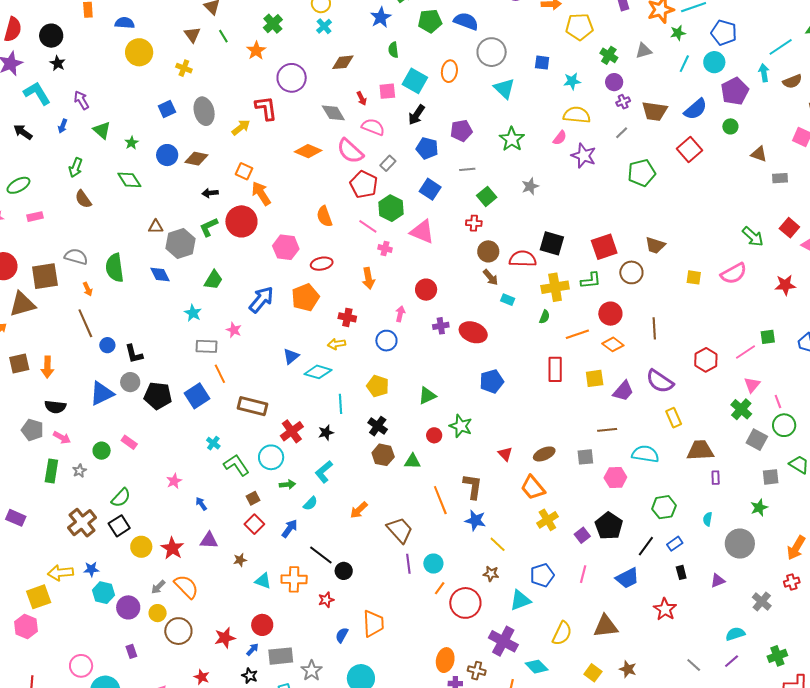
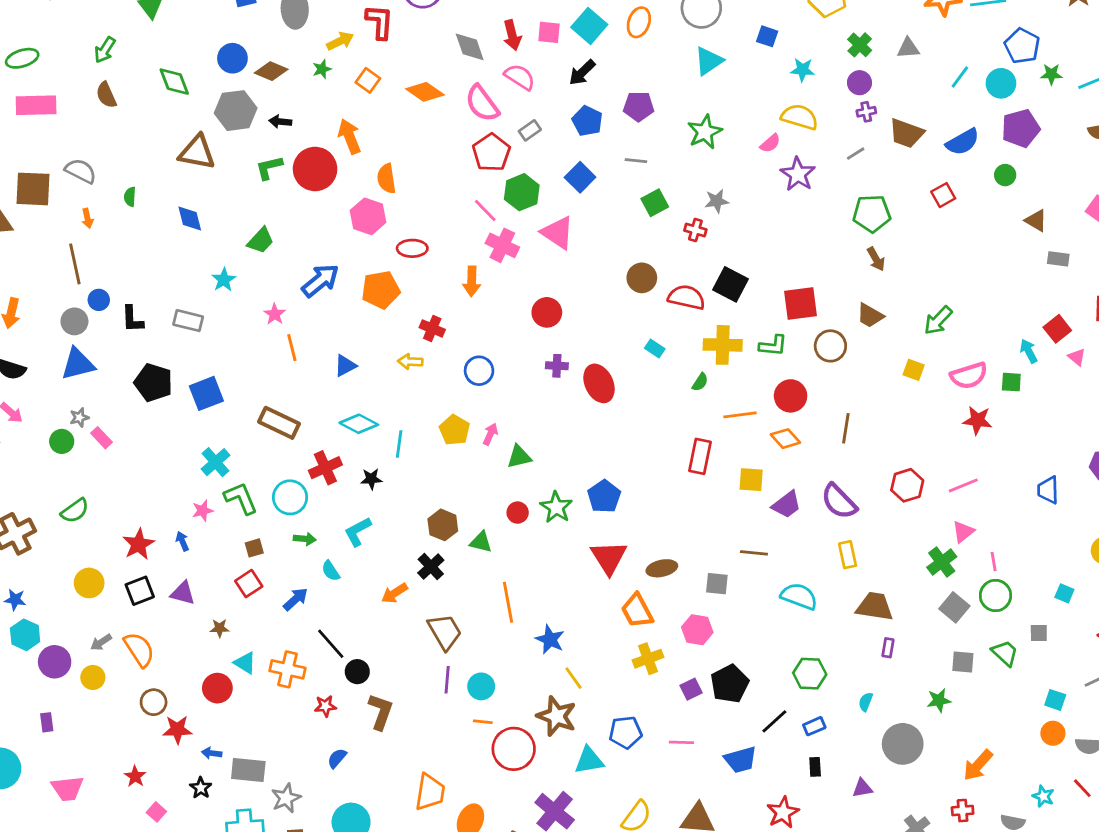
green star: (678, 33) -> (1051, 74), moved
cyan arrow: (764, 73) -> (1029, 351), moved, turned -30
cyan triangle: (504, 88) -> (709, 61), turned 30
red arrow: (362, 98) -> (512, 35), size x1.5
green star: (132, 143) -> (322, 69), moved
red square: (690, 149) -> (943, 195), size x0.7
orange square: (244, 171) -> (368, 80), moved
orange semicircle: (324, 216) -> (386, 179), moved
pink rectangle: (35, 217) -> (36, 105), size x1.8
red cross: (474, 223) -> (695, 230), moved
brown triangle: (156, 227) -> (197, 152), size x1.8
green arrow: (753, 237) -> (938, 320), moved, turned 80
gray hexagon: (181, 243) -> (236, 111), moved
pink cross: (385, 248) -> (502, 245), size x1.6
green semicircle: (115, 268) -> (130, 197), size x0.5
brown arrow: (491, 277) -> (876, 259), moved
red star: (785, 285) -> (977, 420), moved
pink arrow: (400, 314) -> (490, 434), moved
red ellipse: (473, 332) -> (599, 383), turned 32
green square: (768, 337) -> (1011, 382), moved
gray rectangle: (207, 346) -> (188, 321), moved
cyan diamond: (318, 372) -> (359, 424), moved
orange line: (220, 374) -> (292, 348), moved
blue pentagon: (492, 381) -> (604, 496), moved, turned -30
gray circle: (130, 382) -> (74, 321), moved
black cross: (378, 426) -> (431, 567), moved
cyan cross: (213, 443) -> (216, 462), size x1.5
red triangle: (505, 454) -> (609, 557), size x1.8
gray star: (79, 471) -> (79, 417), moved
pink hexagon: (615, 478) -> (697, 630), moved
pink star: (174, 481) -> (202, 511), moved
brown L-shape: (473, 486) -> (381, 712), moved
cyan semicircle: (310, 503) -> (331, 571), turned 91
black square: (119, 526) -> (140, 591), moved
red star: (172, 548) -> (138, 544), moved
brown star: (491, 574) -> (557, 716), size x1.8
pink line: (583, 574) -> (681, 742), turned 66
orange line: (440, 588) -> (483, 722), turned 48
orange trapezoid: (373, 624) -> (430, 792), moved
red circle: (262, 625) -> (217, 688), moved
brown circle: (178, 631) -> (154, 702), moved, size x0.7
blue arrow: (252, 649) -> (212, 753), turned -136

